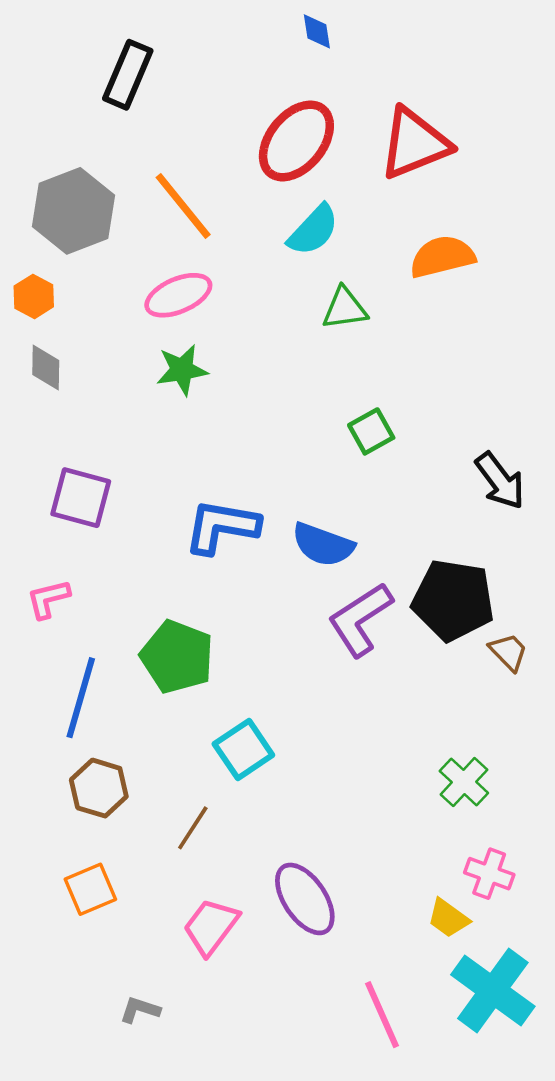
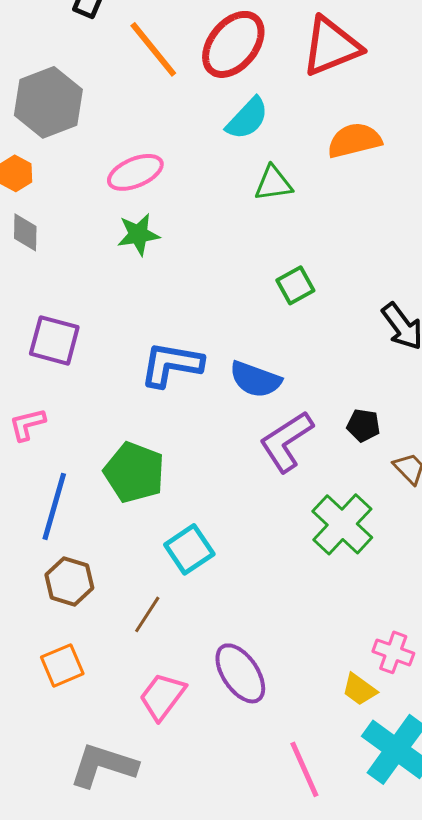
orange line: (183, 206) -> (153, 49), moved
black pentagon: (453, 600) -> (363, 425), size x0.5
green cross: (464, 782) -> (342, 524), moved, size x1.5
gray L-shape: (140, 1010) -> (103, 765), size x2.0

